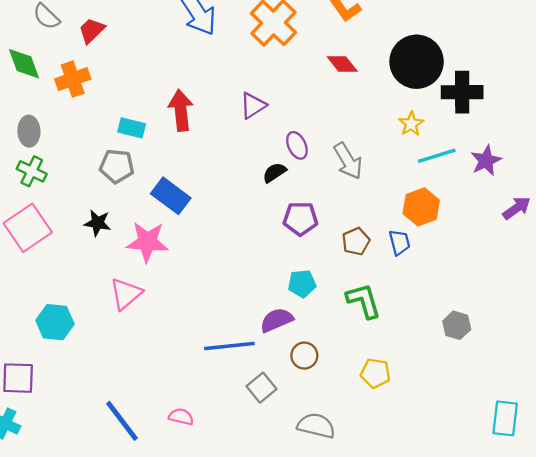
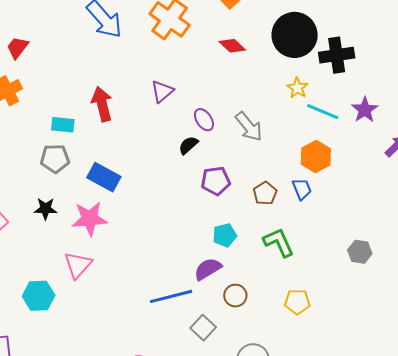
cyan line: (437, 156) -> (323, 112), turned 48
cyan hexagon: (55, 322) -> (39, 296), moved

